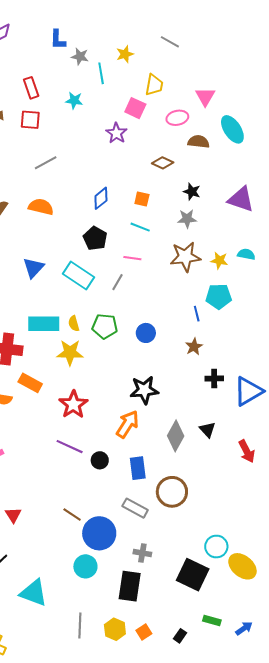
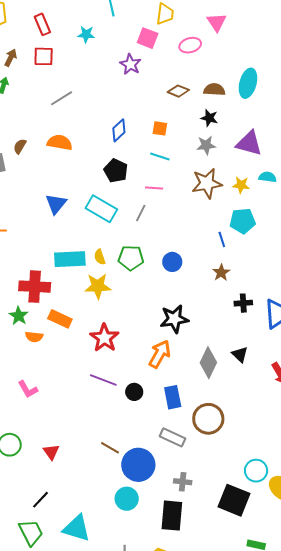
cyan ellipse: (232, 129) -> (248, 83), moved, turned 52
brown semicircle: (199, 142) -> (214, 90), moved
purple triangle: (241, 199) -> (249, 143), moved

